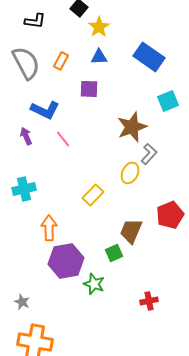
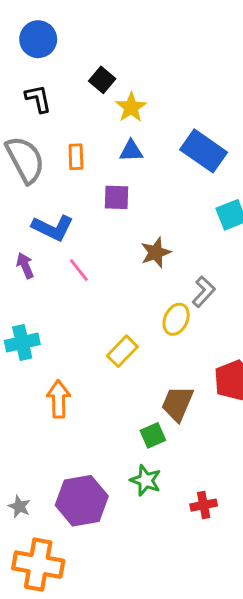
black L-shape: (35, 21) -> (38, 99), turned -110
orange rectangle: (61, 61) -> (76, 157), turned -30
brown star: (132, 127) -> (156, 253), moved, size x0.7
purple hexagon: (66, 261) -> (82, 501), moved
green star: (94, 284) -> (146, 480), moved

